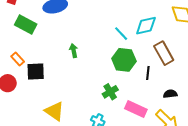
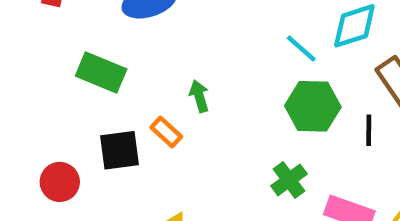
green rectangle: (26, 24) -> (101, 73), moved
orange rectangle: (18, 59) -> (166, 132), moved

